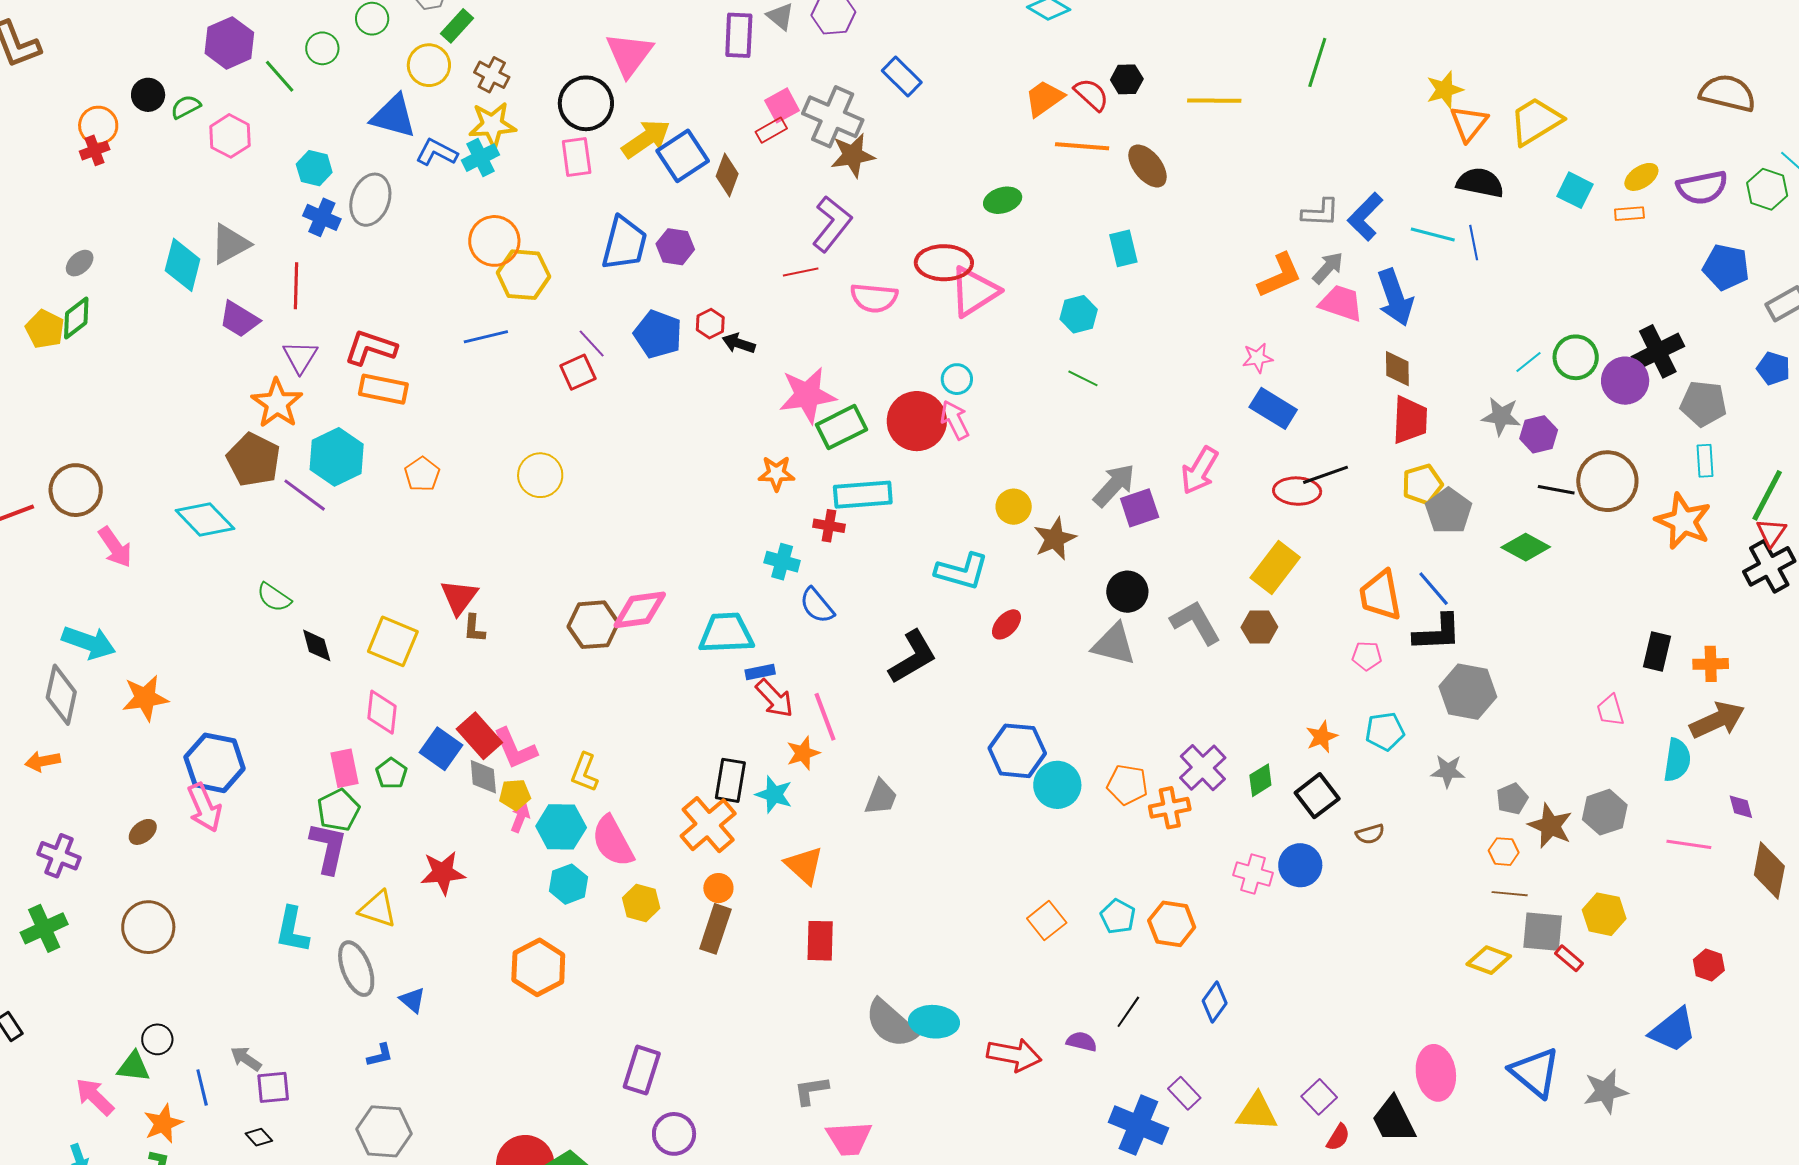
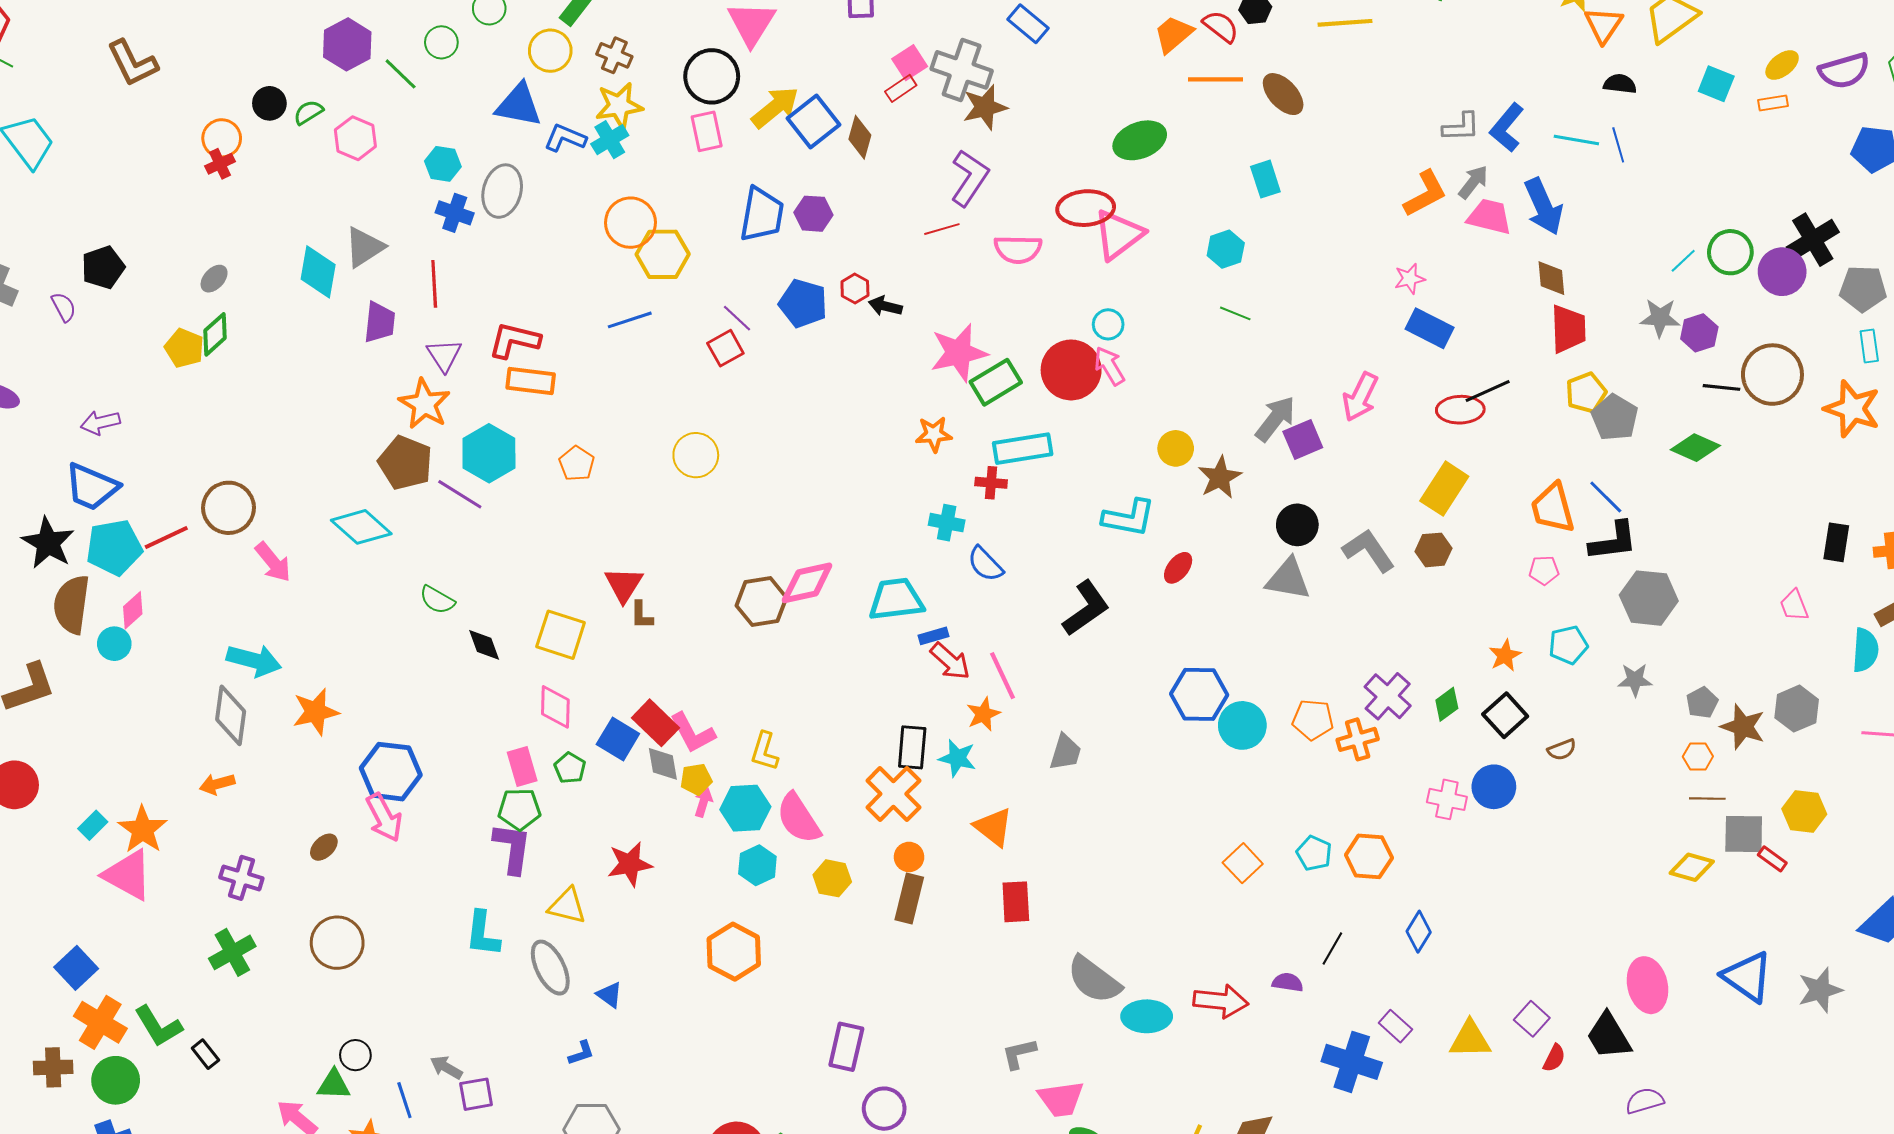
black semicircle: (1480, 183) -> (1620, 84), size x0.7
green ellipse: (1003, 200) -> (1140, 140), size x1.4
purple trapezoid: (239, 319) -> (380, 322), turned -111
green pentagon: (338, 810) -> (519, 809), turned 30
cyan ellipse: (934, 1022) -> (1147, 1016), moved

